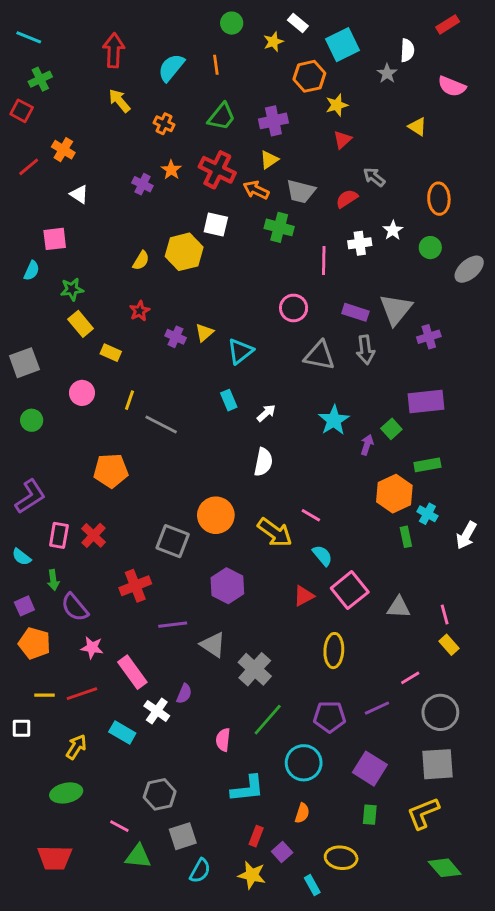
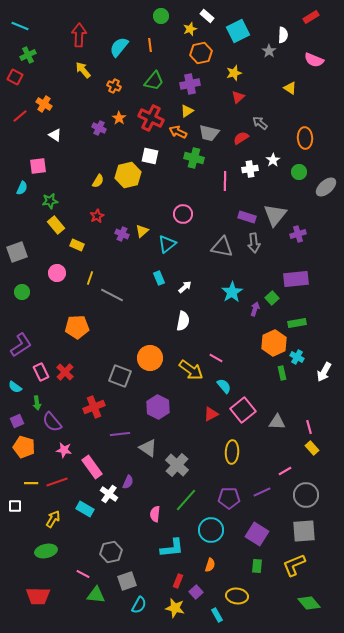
orange hexagon: (309, 76) -> (201, 53), moved
pink circle: (294, 308) -> (183, 214), moved
pink rectangle: (59, 535) -> (41, 372), turned -36

